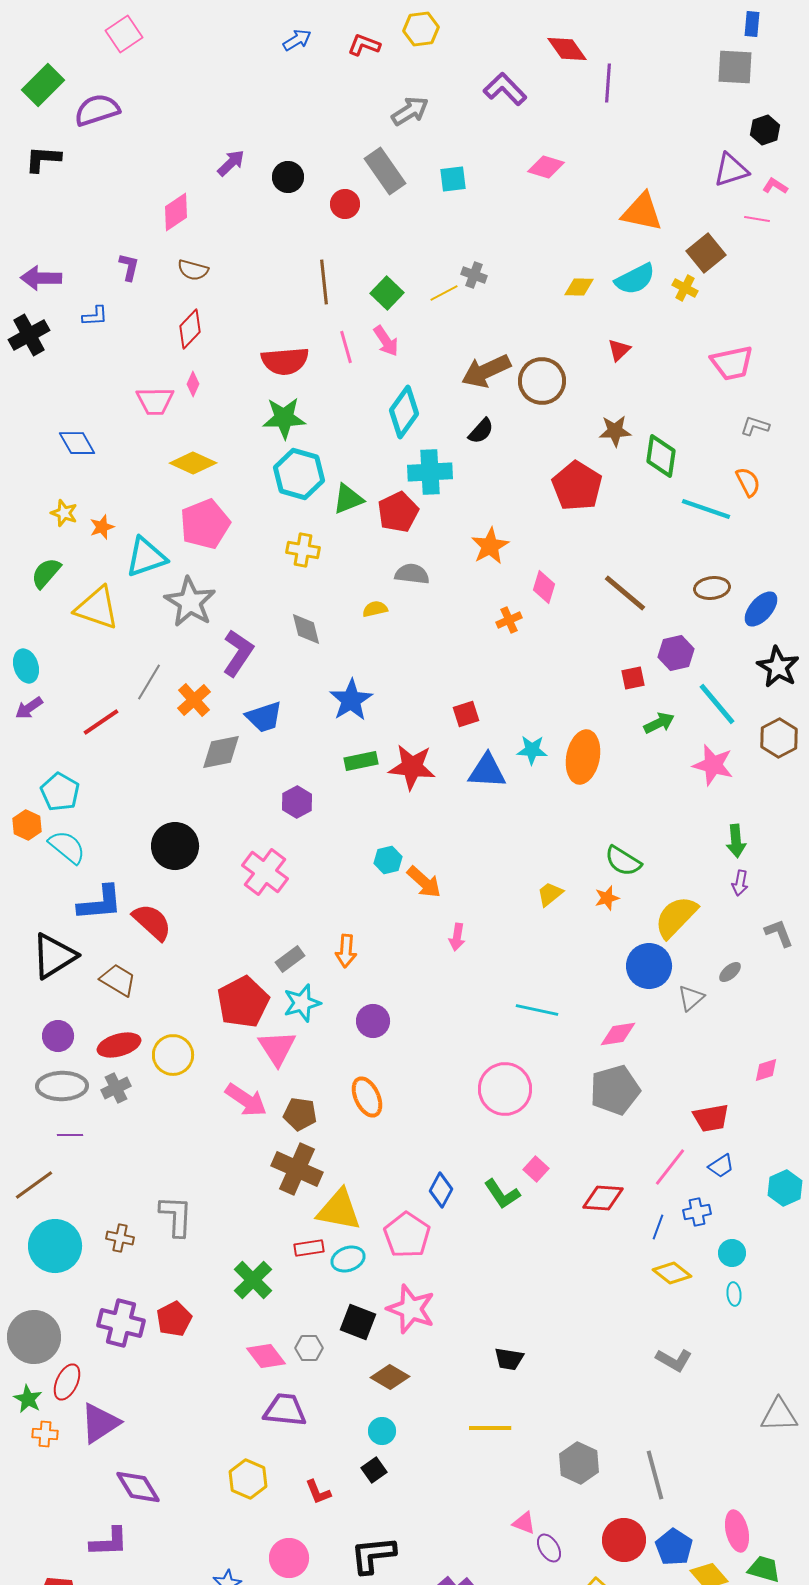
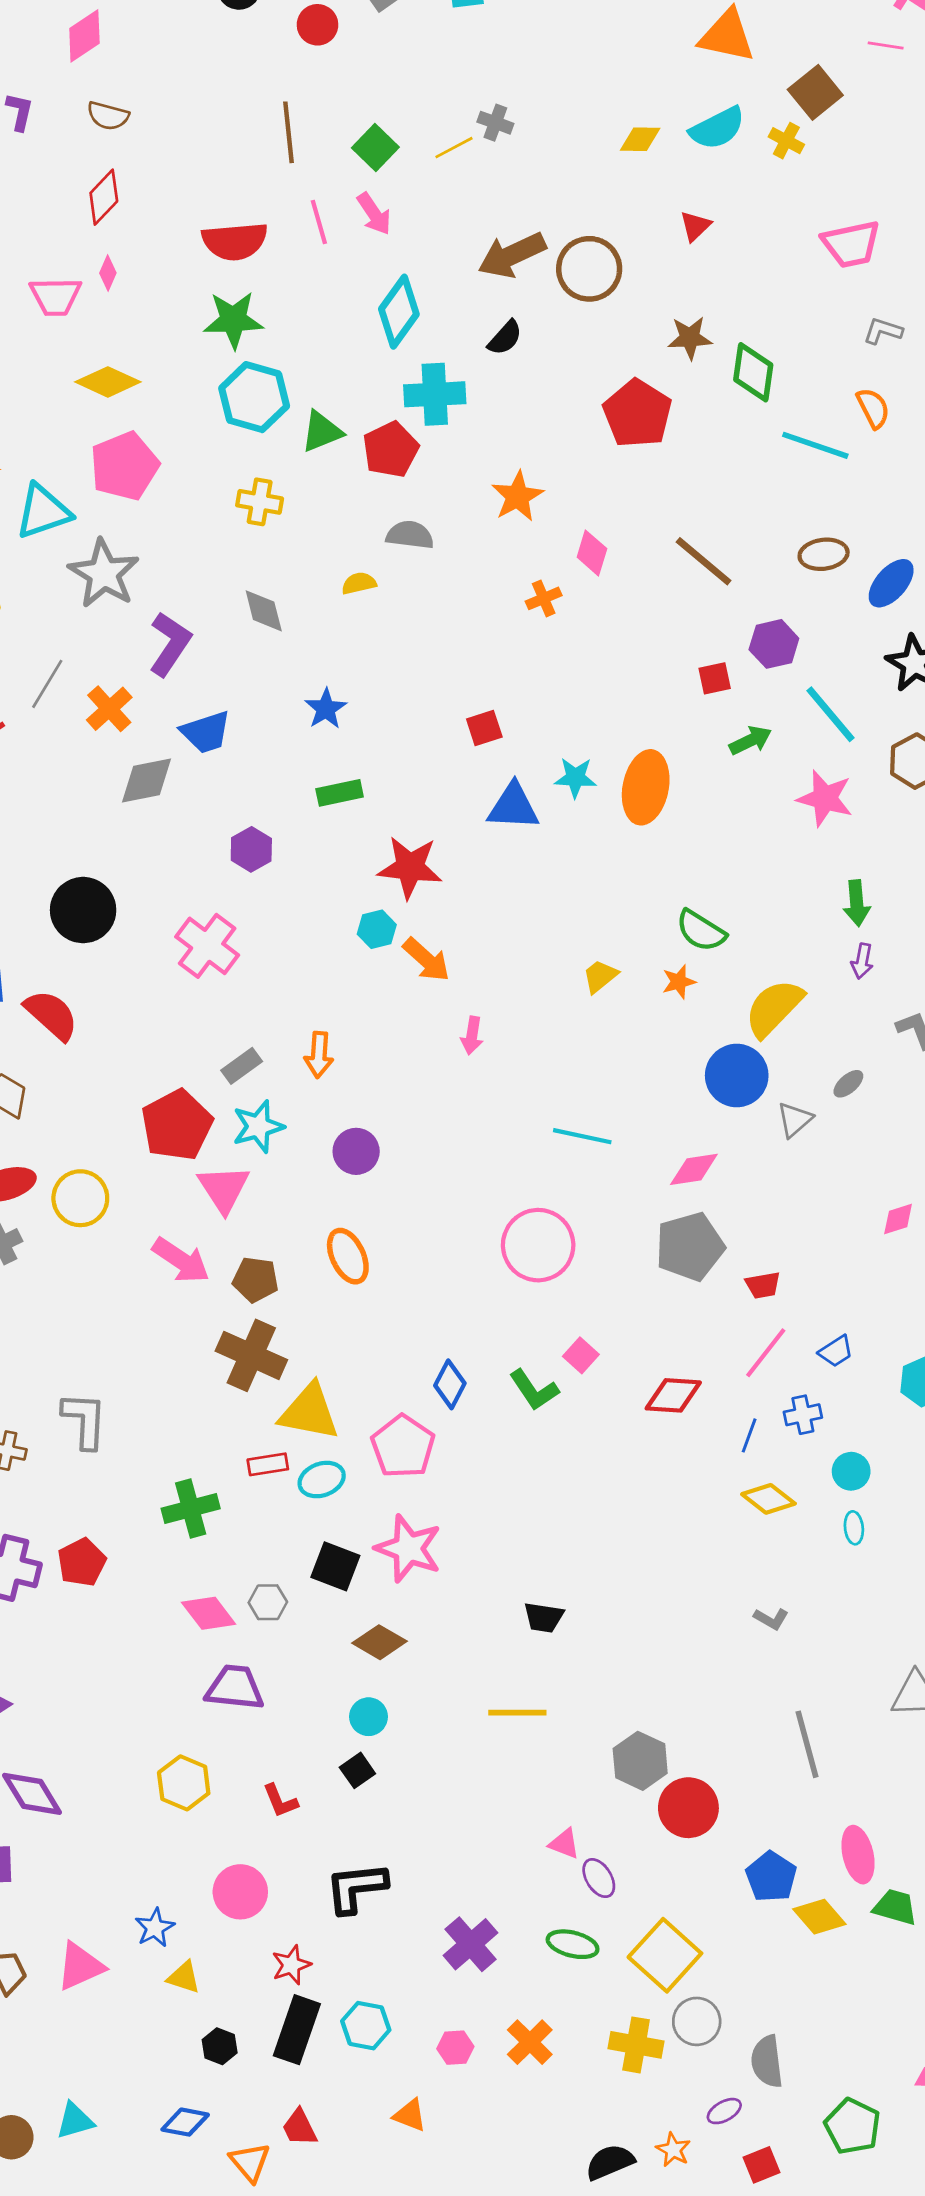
blue star: (351, 700) -> (326, 709), size x0.7
red star: (412, 767) -> (410, 867), moved
red trapezoid: (711, 1118) -> (763, 1285), moved, size x0.7
green cross: (253, 1280) -> (191, 1508), turned 30
gray L-shape: (674, 1360) -> (771, 1619), size x0.7
gray line: (655, 1475) -> (807, 1744), moved
red circle: (624, 1540) -> (688, 1808), moved

